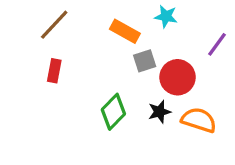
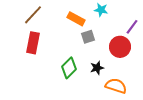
red rectangle: (54, 71) -> (33, 43), size x1.5
red circle: (178, 77) -> (120, 47), moved
orange semicircle: (199, 120) -> (116, 86), moved

